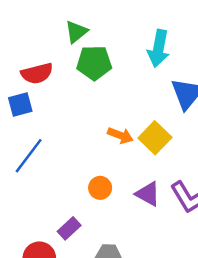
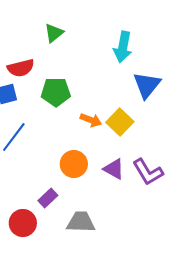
green pentagon: (94, 63) -> (56, 92), moved
orange circle: (100, 188) -> (74, 164), size x1.4

